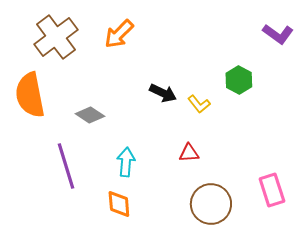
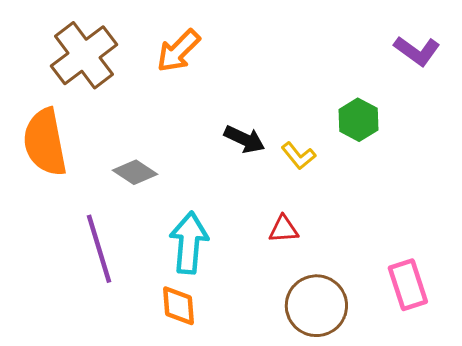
cyan arrow: (126, 162) -> (189, 243), size x1.4

